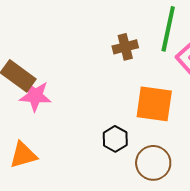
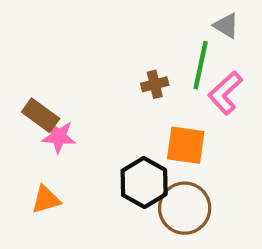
black hexagon: (115, 139) -> (144, 182), size x1.8
brown circle: (153, 163) -> (185, 208), size x1.4

